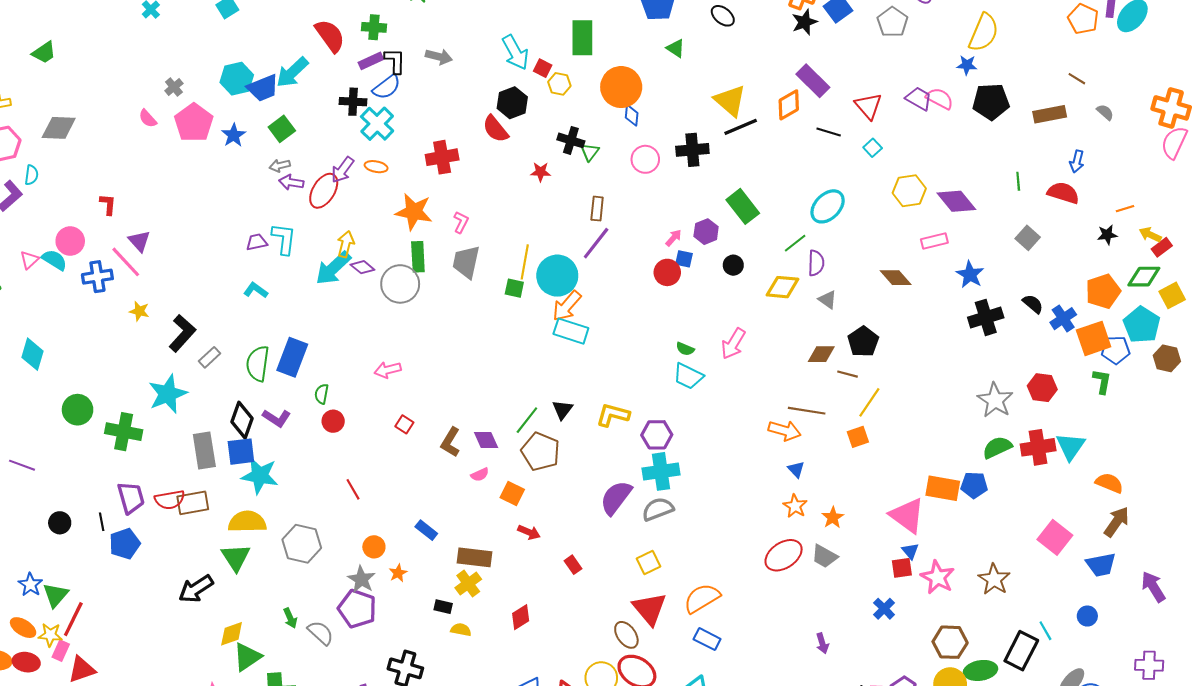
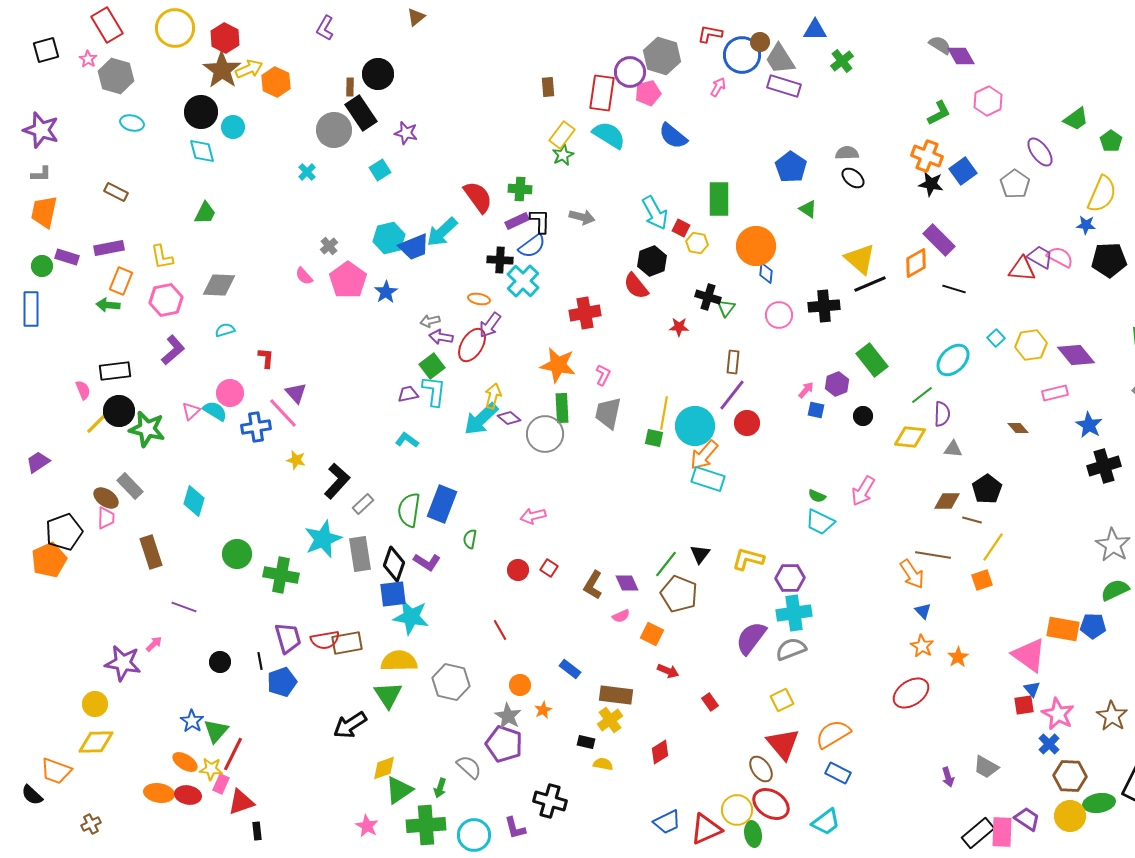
black star: (804, 22) -> (931, 184), turned 30
green trapezoid: (44, 52) -> (205, 213), turned -30
red triangle: (868, 106) -> (1022, 269), moved, turned -44
green square: (282, 129) -> (432, 366), moved
cyan square: (873, 148) -> (996, 338), moved
orange ellipse: (376, 167) -> (479, 299), moved
cyan semicircle: (31, 175) -> (225, 330), moved, turned -114
red circle: (667, 272) -> (747, 423), moved
brown diamond: (896, 278) -> (1018, 428), size x0.7
gray triangle: (828, 300) -> (953, 449), turned -30
red circle: (333, 421) -> (518, 570), moved
orange arrow: (785, 431) -> (912, 574), turned 40
gray rectangle: (204, 451) -> (360, 554), moved
gray trapezoid: (824, 556) -> (986, 767), moved
blue cross: (884, 609) -> (1049, 744), moved
green arrow: (290, 618) -> (440, 788), moved, turned 42

